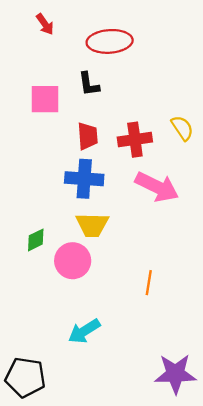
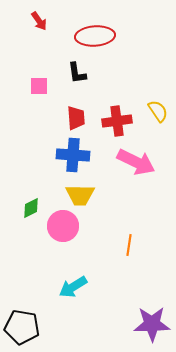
pink square: (45, 99) -> (39, 86), size x0.7

